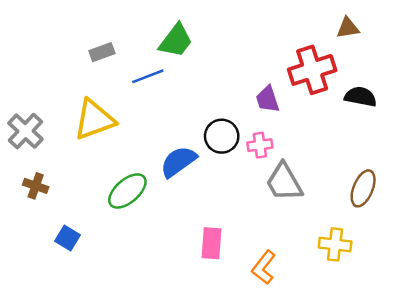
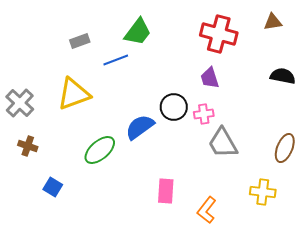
red cross: (312, 70) -> (219, 34), moved, turned 33

